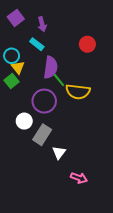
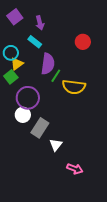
yellow triangle: (18, 67) -> (17, 64), turned 32
green line: (59, 80) -> (56, 76), turned 72
purple circle: (44, 101) -> (28, 98), moved

